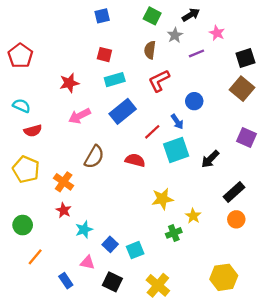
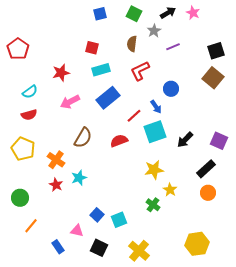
blue square: (102, 16) -> (100, 14), moved
pink star: (217, 33) -> (193, 13), moved
cyan semicircle: (21, 106) -> (30, 92), moved, turned 119
purple square: (247, 138) -> (219, 141), moved
red semicircle: (135, 160) -> (119, 141), turned -36
yellow star: (162, 199) -> (154, 170), moved
cyan star: (84, 230) -> (79, 178), moved
green cross: (174, 233) -> (153, 205), turned -32

